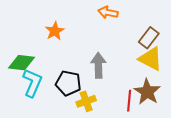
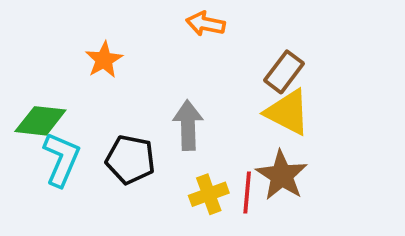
yellow cross: (86, 101) -> (209, 194), moved

